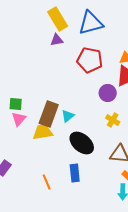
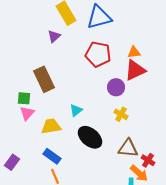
purple triangle: (57, 40) -> (54, 36), moved, turned -32
brown rectangle: (49, 114) -> (44, 79), moved, turned -45
blue rectangle: (75, 173) -> (52, 156), moved, turned -48

